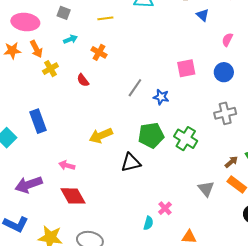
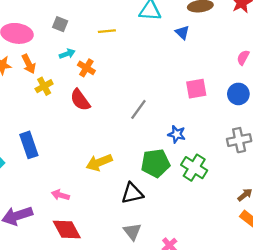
blue triangle: (203, 15) -> (182, 32), moved
orange cross: (99, 52) -> (86, 68), moved
red semicircle: (83, 80) -> (80, 100), size x1.5
blue star: (161, 97) -> (177, 134), moved
gray triangle: (206, 189) -> (132, 232), moved

